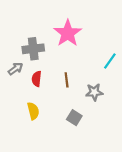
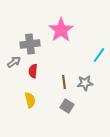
brown line: (67, 80) -> (64, 82), moved

